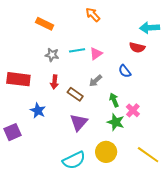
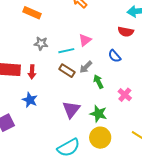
cyan line: (77, 50) -> (66, 51), moved
red arrow: (54, 82) -> (32, 72), moved
brown rectangle: (75, 94) -> (67, 71), moved
green arrow: (114, 100) -> (98, 82), moved
green star: (116, 122) -> (98, 114), moved

